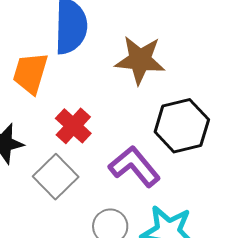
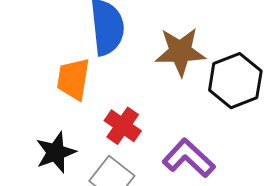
black hexagon: (182, 126) -> (235, 81), moved

